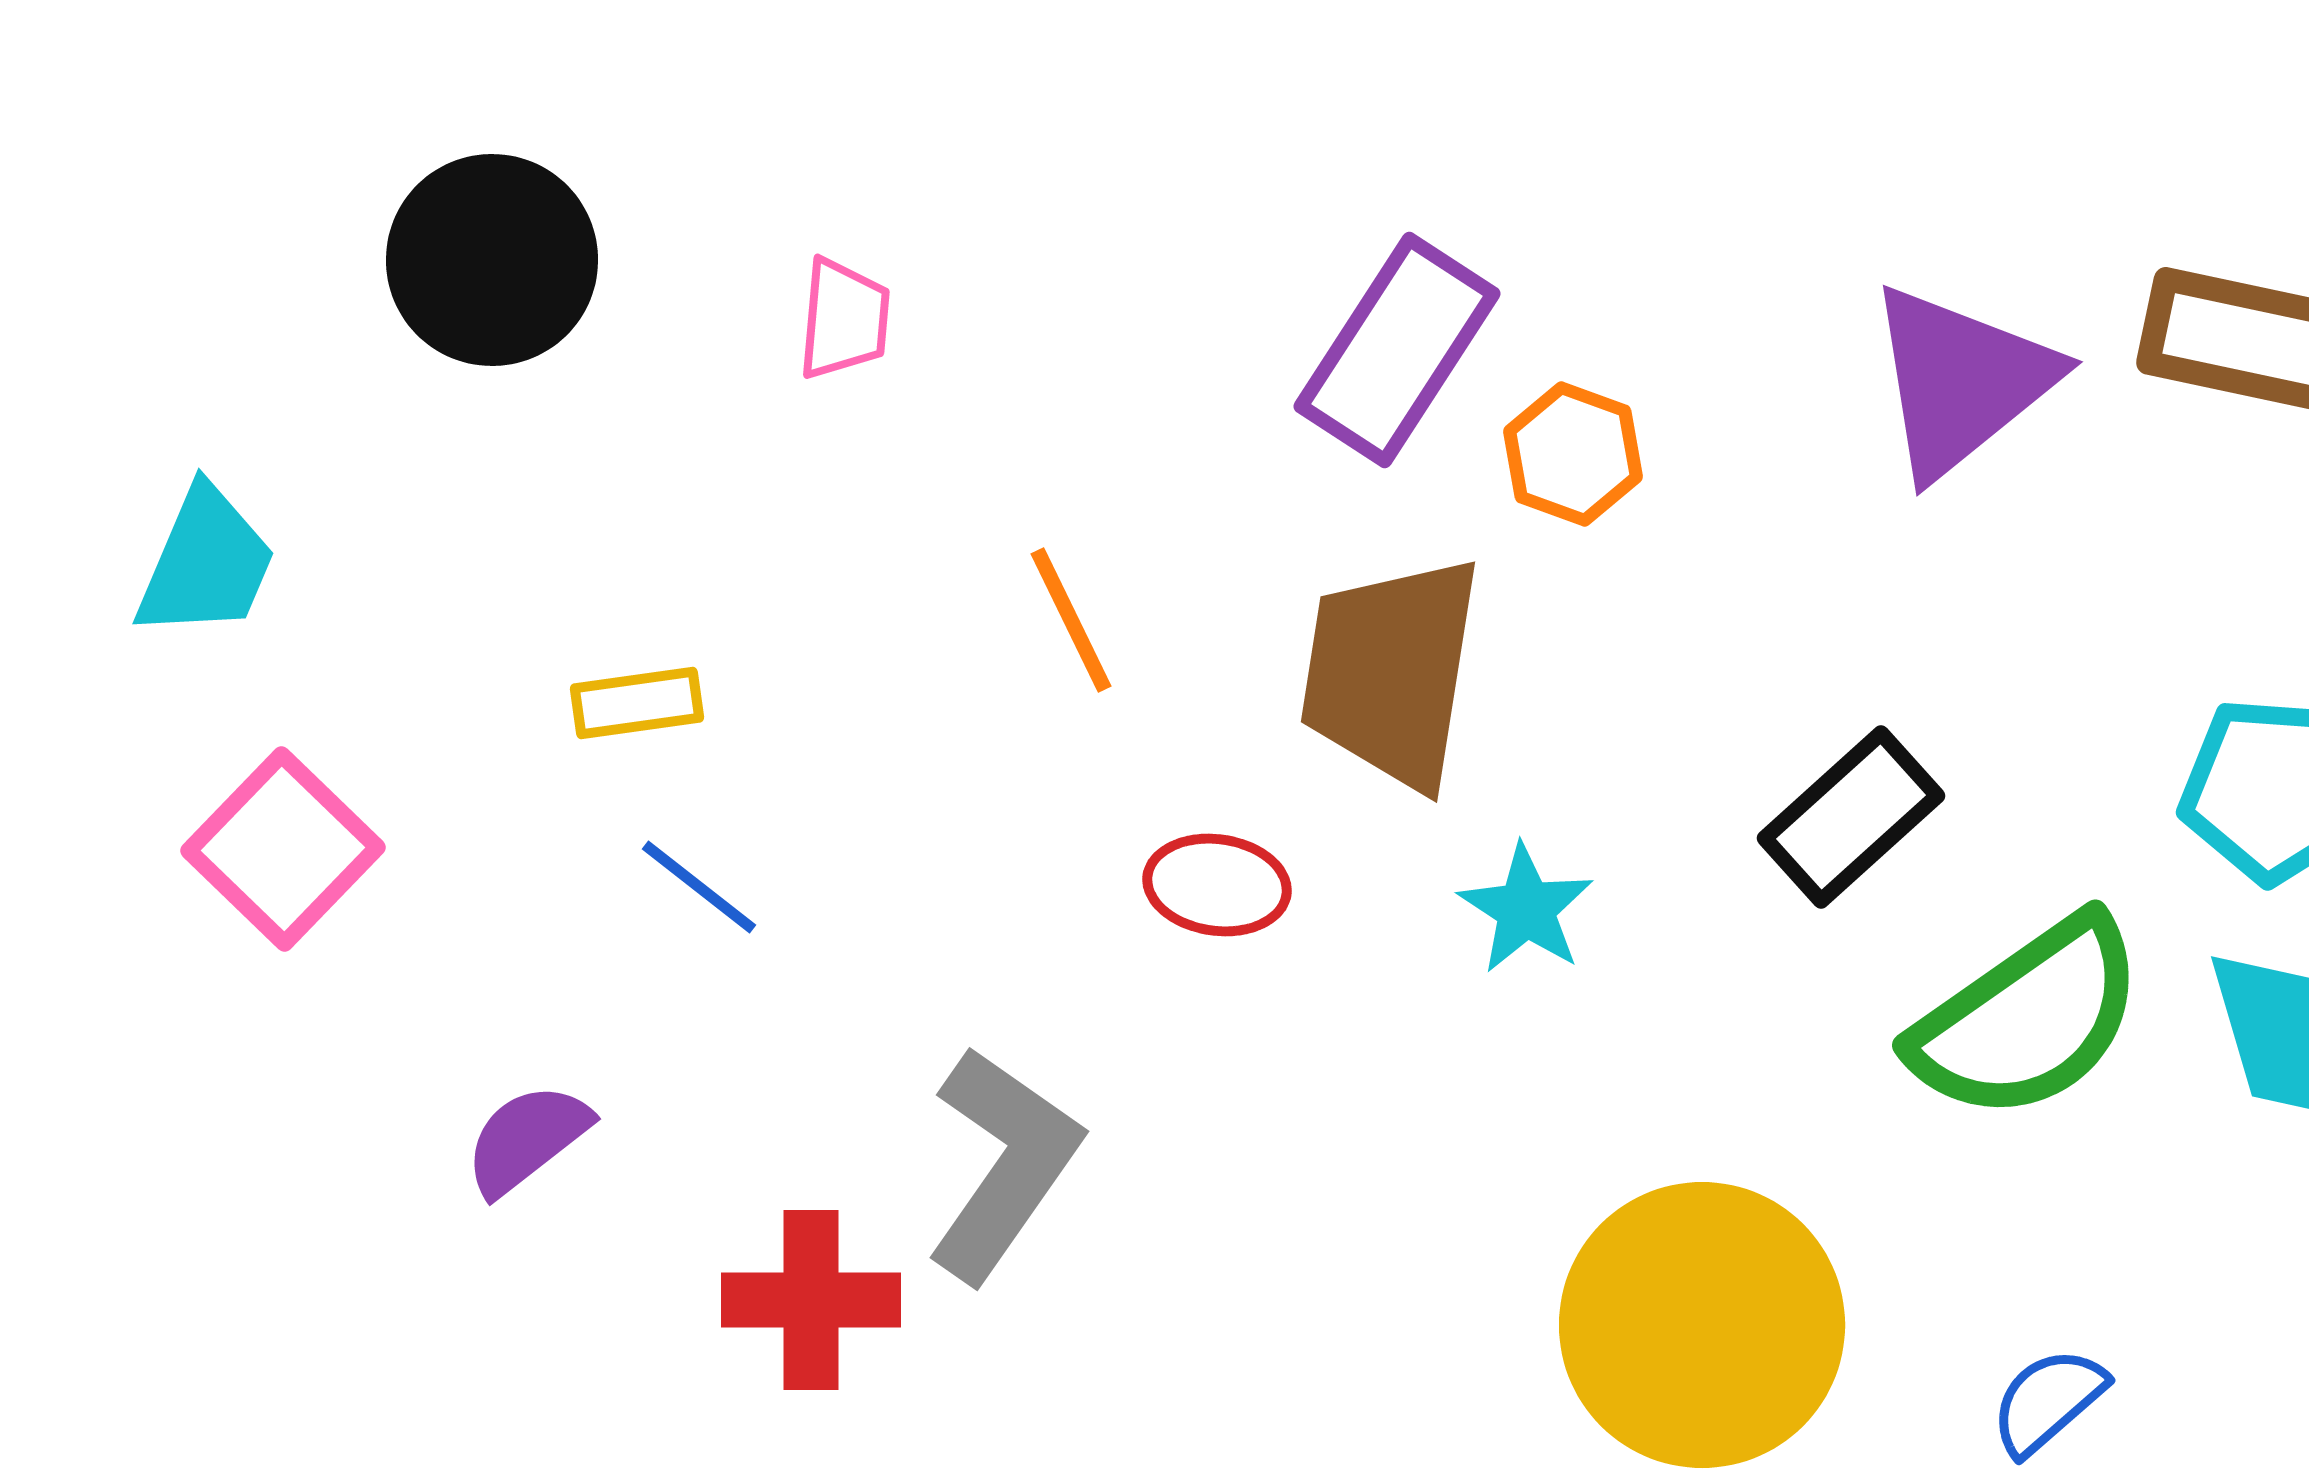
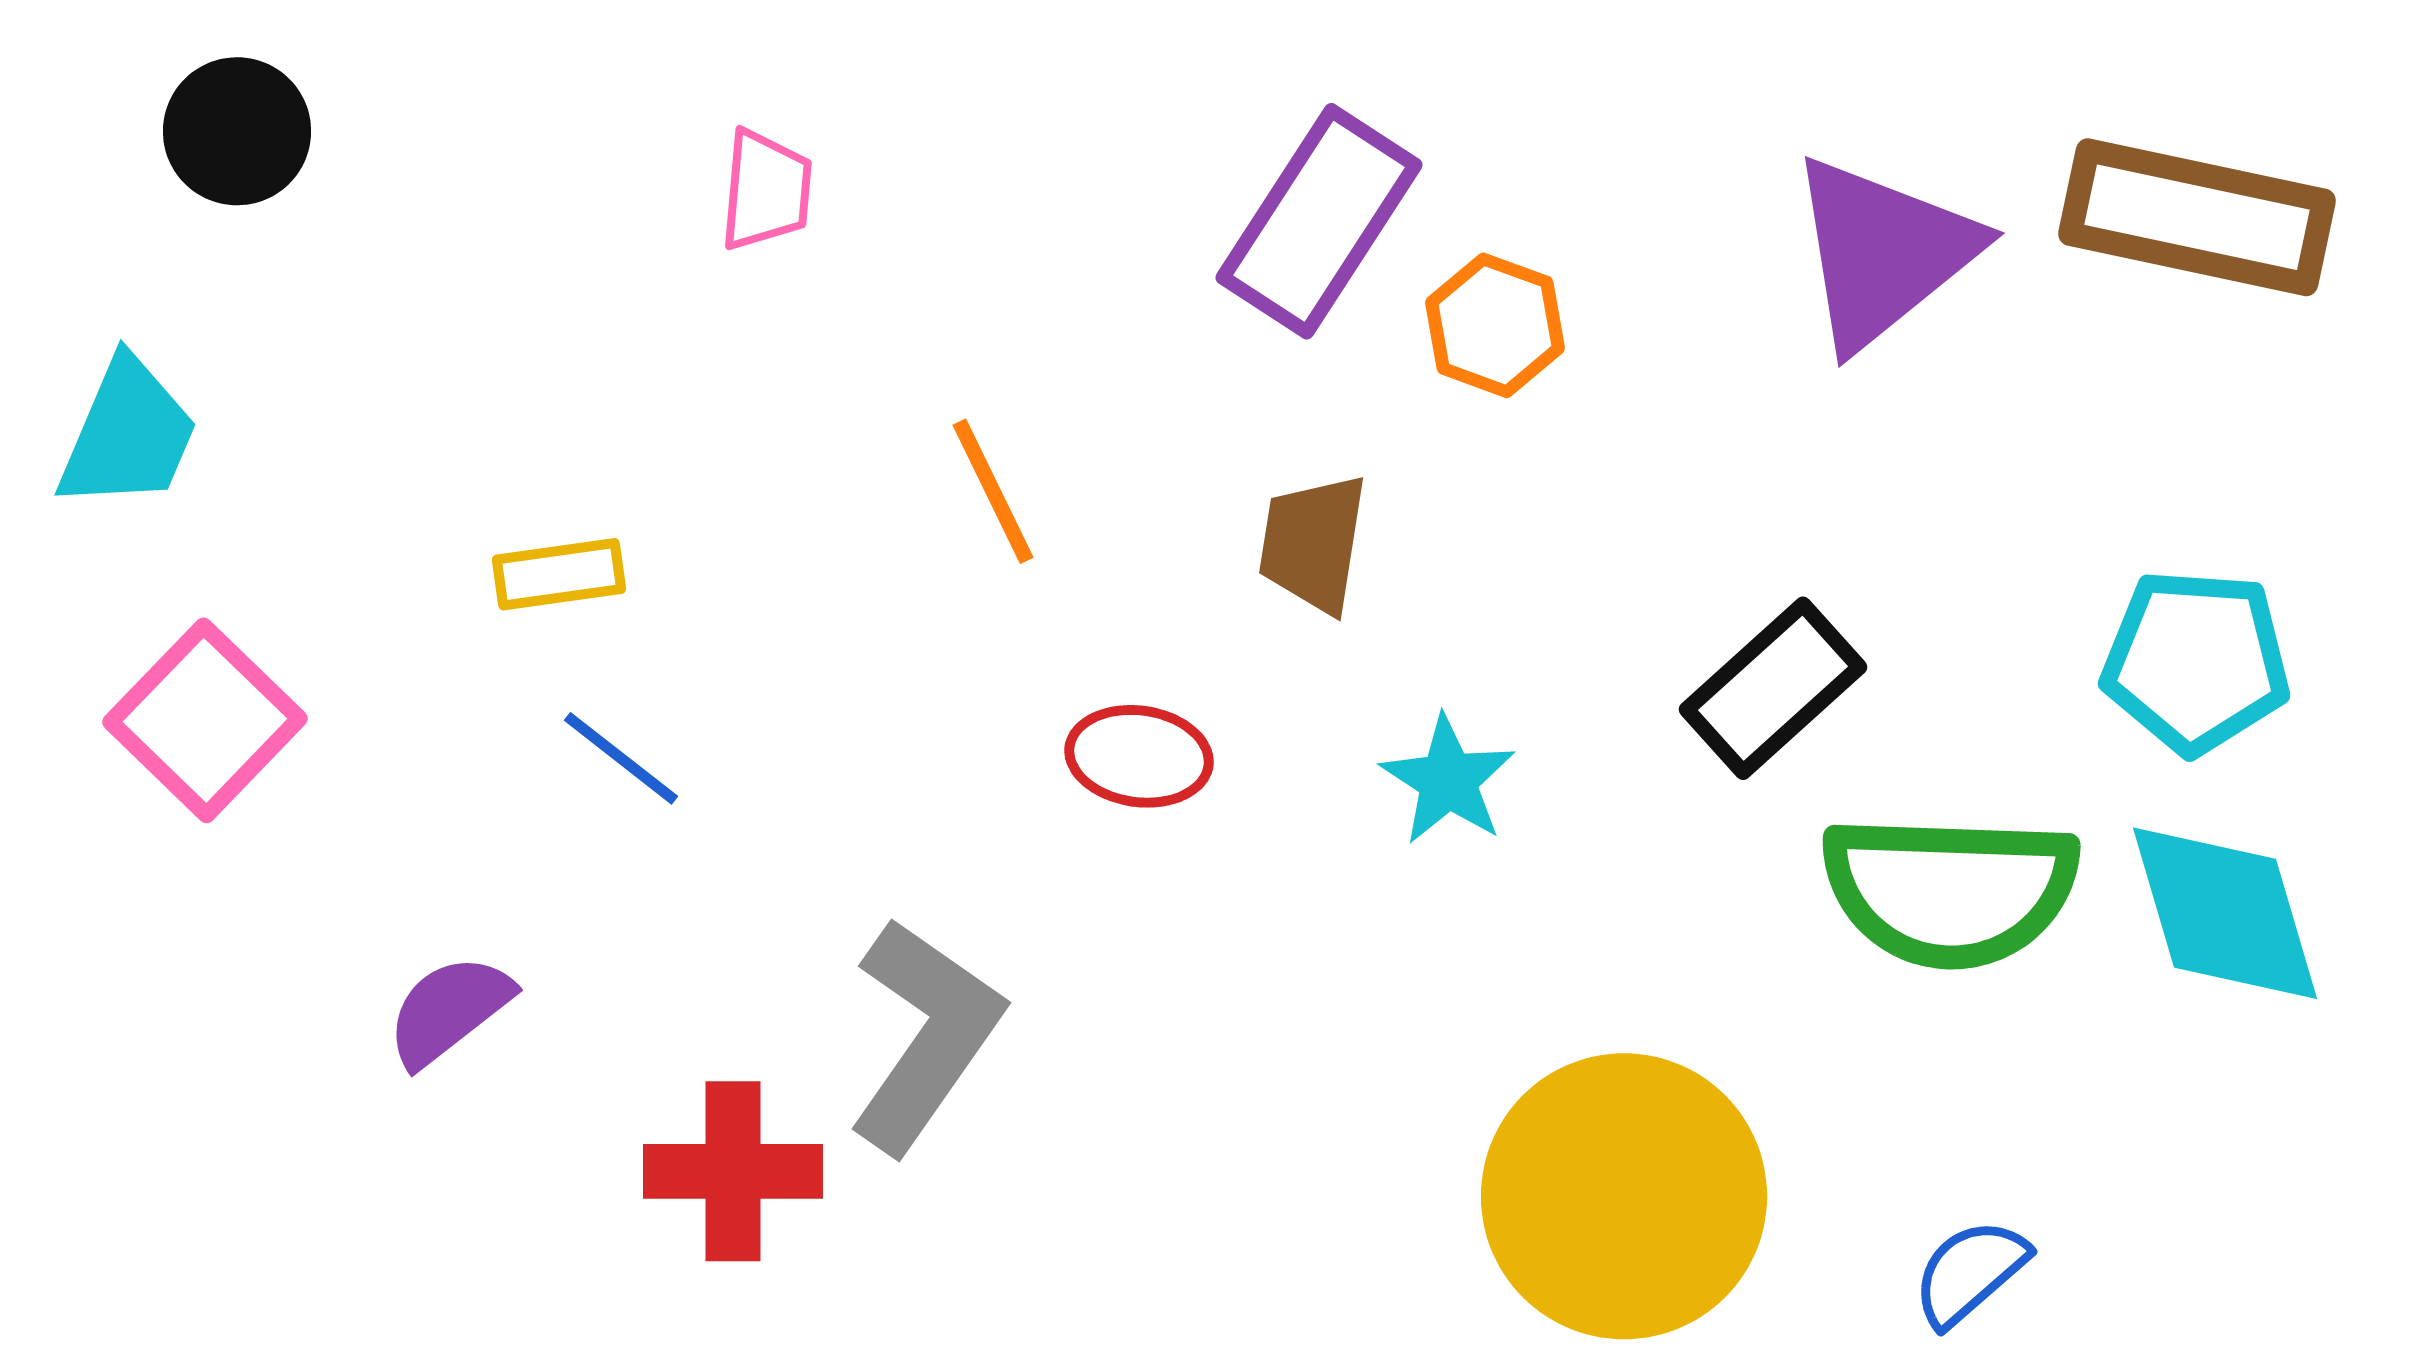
black circle: (492, 260) -> (237, 131), moved, size x0.7
brown trapezoid: (1391, 672) -> (1313, 543), size x0.6
green semicircle: (2028, 1019) -> (1950, 890), turned 37

